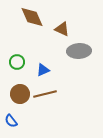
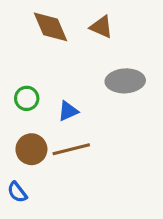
brown triangle: (62, 29) -> (101, 27), moved

